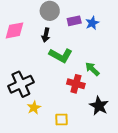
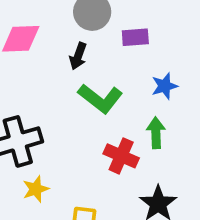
blue star: (92, 23) -> (165, 86), moved
green arrow: (92, 69) -> (156, 133), turned 35

